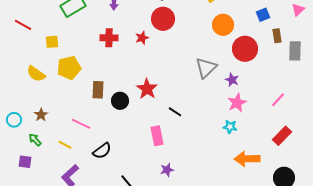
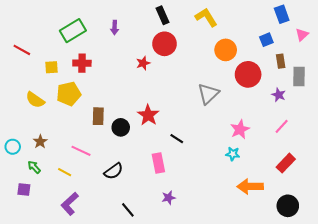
red cross: (109, 38) -> (82, 63), moved
purple star: (232, 80) -> (279, 95), moved
black semicircle: (102, 151) -> (114, 171), moved

